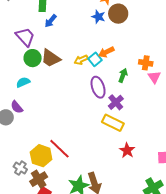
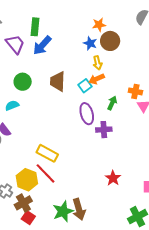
blue arrow: (51, 21) -> (42, 45), size x1.5
purple trapezoid: (25, 37) -> (15, 44), moved
brown trapezoid: (51, 58) -> (58, 81), moved, turned 55
yellow arrow: (81, 60) -> (97, 63), moved, turned -80
purple cross: (116, 102) -> (104, 130), turned 35
yellow rectangle: (113, 123) -> (47, 153), moved

